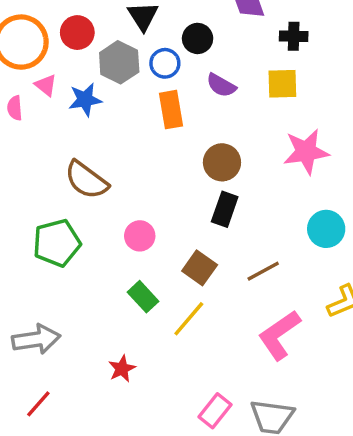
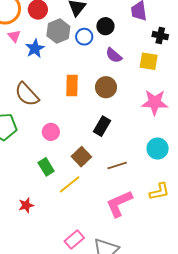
blue star: (85, 100) -> (35, 48), turned -30
orange rectangle: (171, 110) -> (72, 85), moved
brown circle: (222, 162) -> (106, 87), moved

